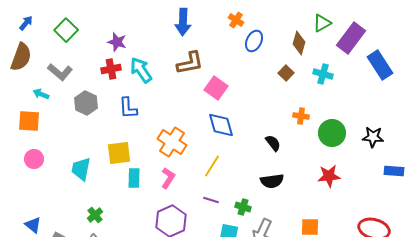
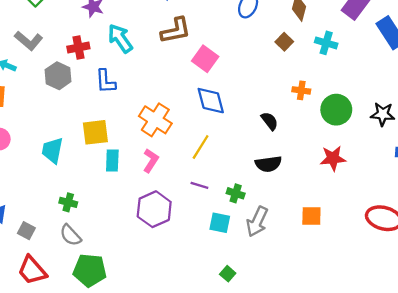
red cross: (111, 69) -> (78, 47), moved
green cross: (95, 215) -> (68, 202), turned -35

